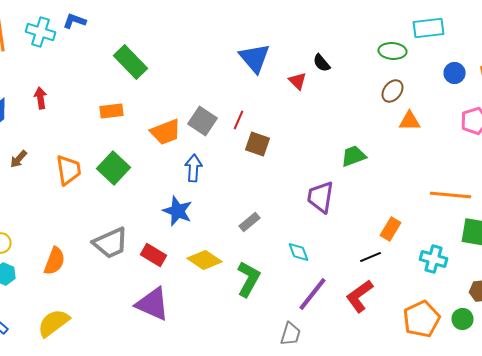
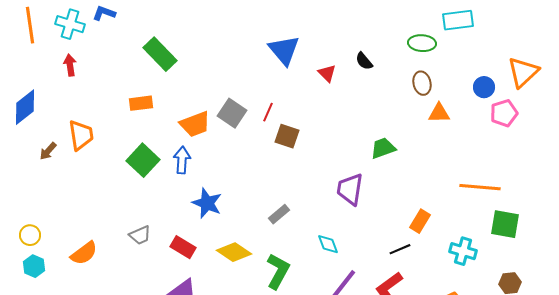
black semicircle: (322, 63) -> (364, 61), moved
blue circle: (454, 73) -> (484, 87), moved
brown ellipse: (392, 91) -> (422, 83), turned -50
red arrow: (40, 98) -> (70, 65), moved
blue arrow: (194, 168) -> (182, 160), moved
orange trapezoid: (68, 170) -> (81, 135), moved
gray trapezoid: (110, 243) -> (140, 235), size x0.6
orange semicircle: (54, 261) -> (84, 253), turned 32

